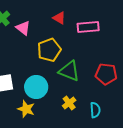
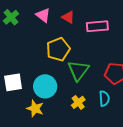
pink triangle: (23, 28) -> (43, 15), moved
green triangle: (69, 71) -> (78, 70), turned 45
cyan semicircle: (95, 110) -> (104, 98), moved

